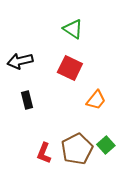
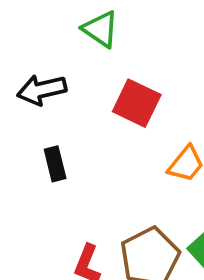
green triangle: (73, 29) -> (101, 29), moved

